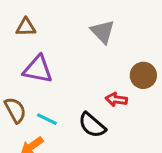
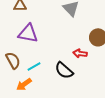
cyan line: (47, 119) -> (34, 66), turned -56

